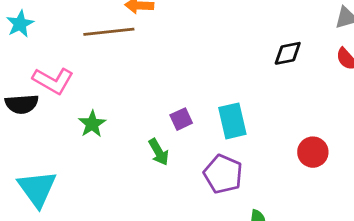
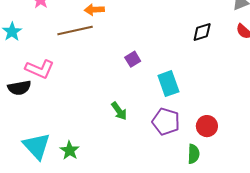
purple square: (181, 119) -> (133, 59), moved
green star: (92, 124) -> (70, 150), moved
red circle: (313, 152) -> (207, 126), moved

